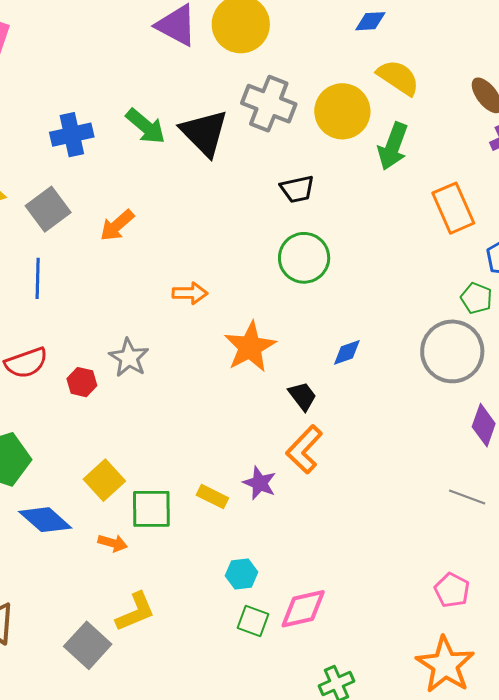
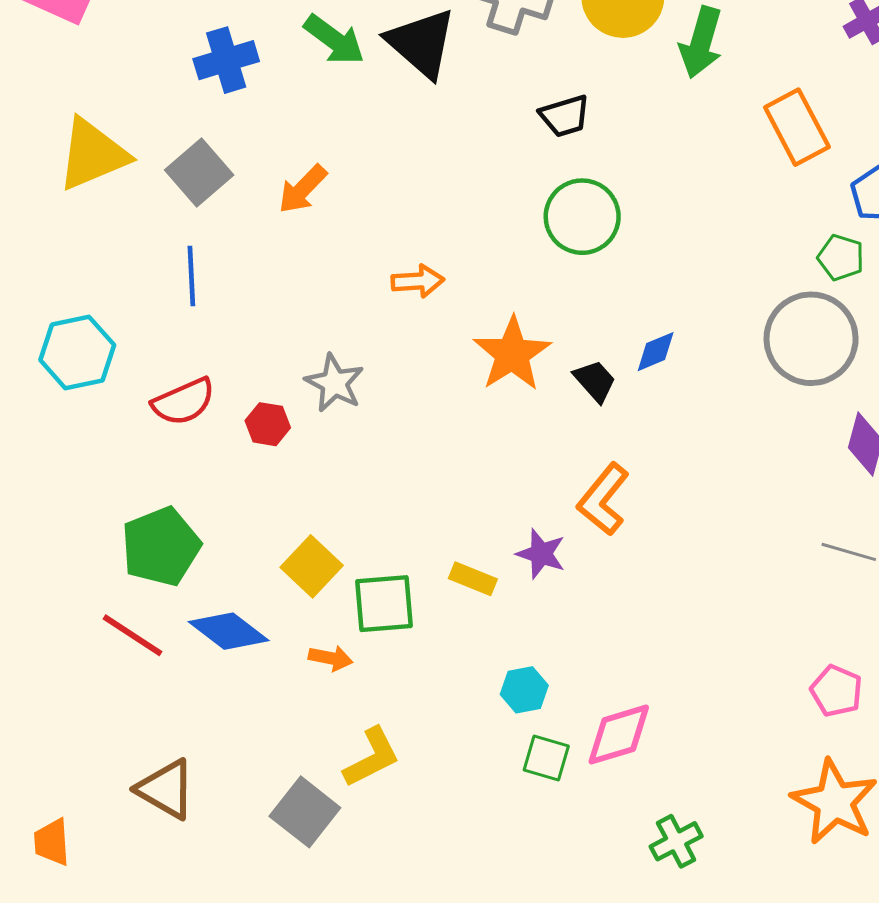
black trapezoid: (302, 396) -> (595, 381), moved

